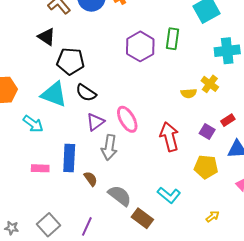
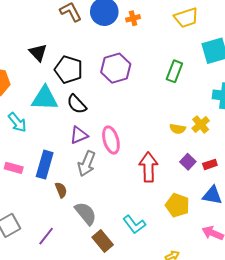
black triangle: (47, 37) -> (38, 53), moved
purple hexagon: (140, 46) -> (116, 68), moved
cyan triangle: (54, 94) -> (45, 98), turned -32
purple square: (207, 131) -> (188, 162), moved

